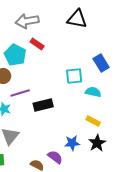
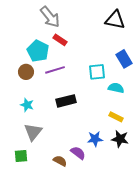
black triangle: (77, 19) -> (115, 20), moved
gray arrow: (27, 21) -> (50, 17), turned -120
purple line: (20, 93) -> (55, 70), moved
black star: (97, 143) -> (120, 139), turned -30

